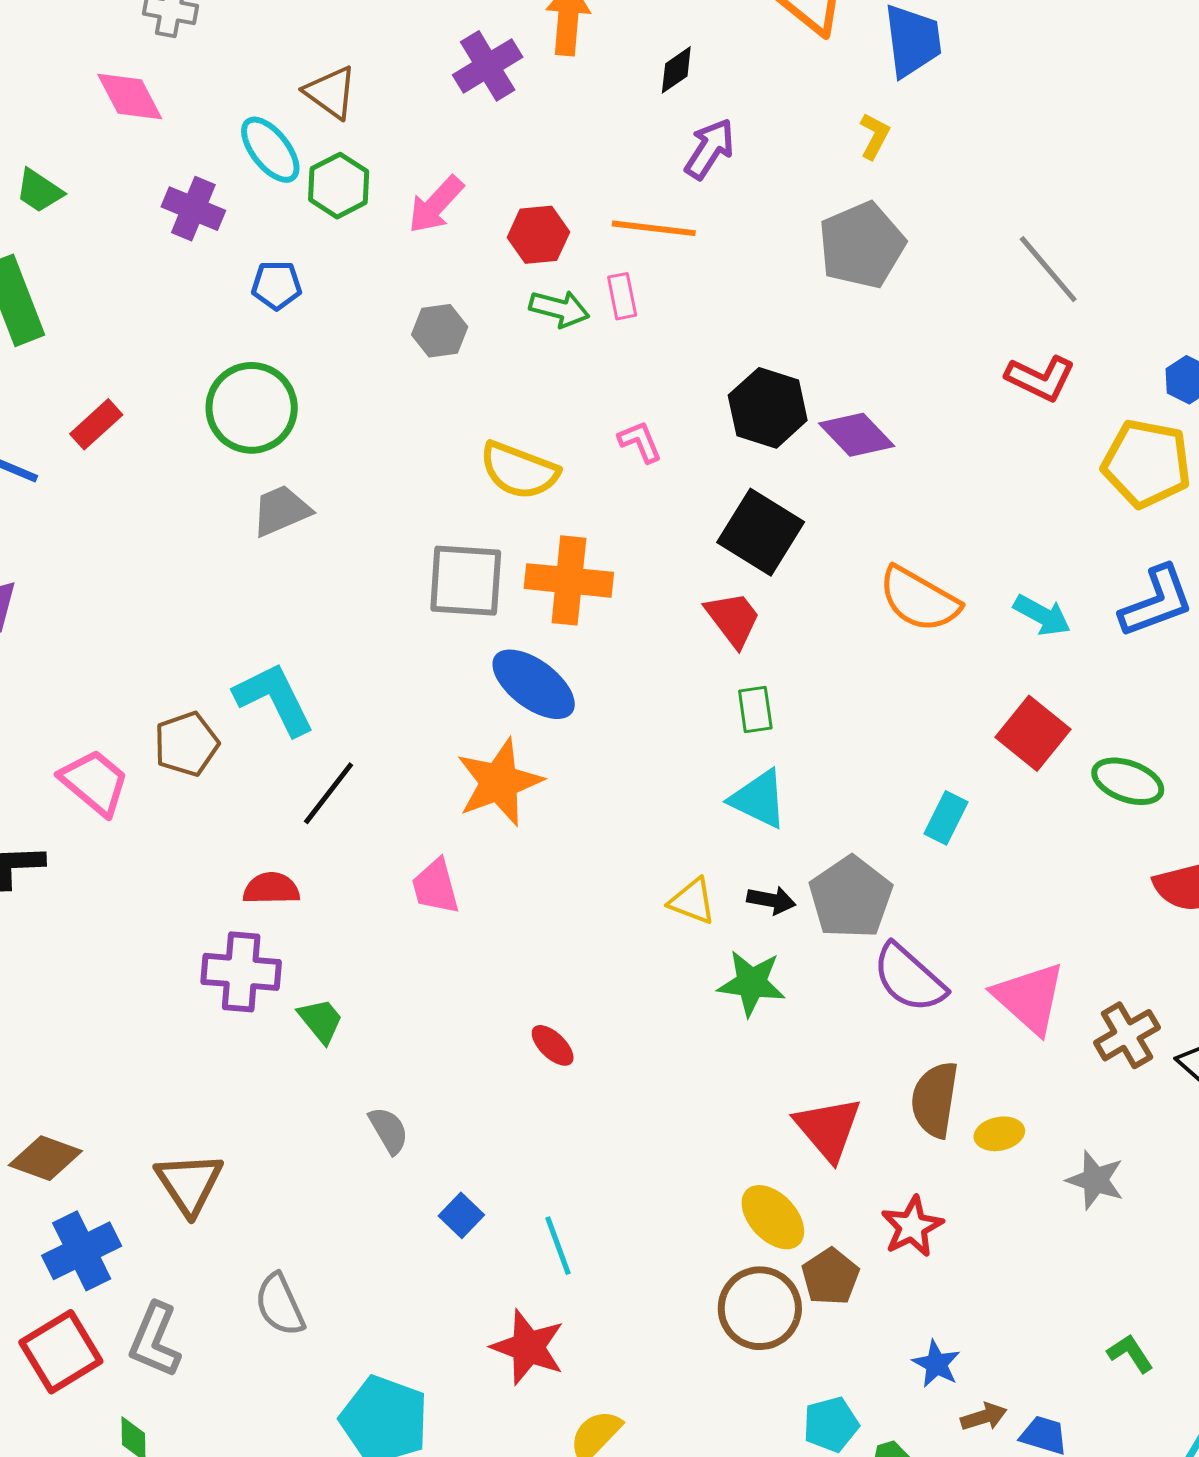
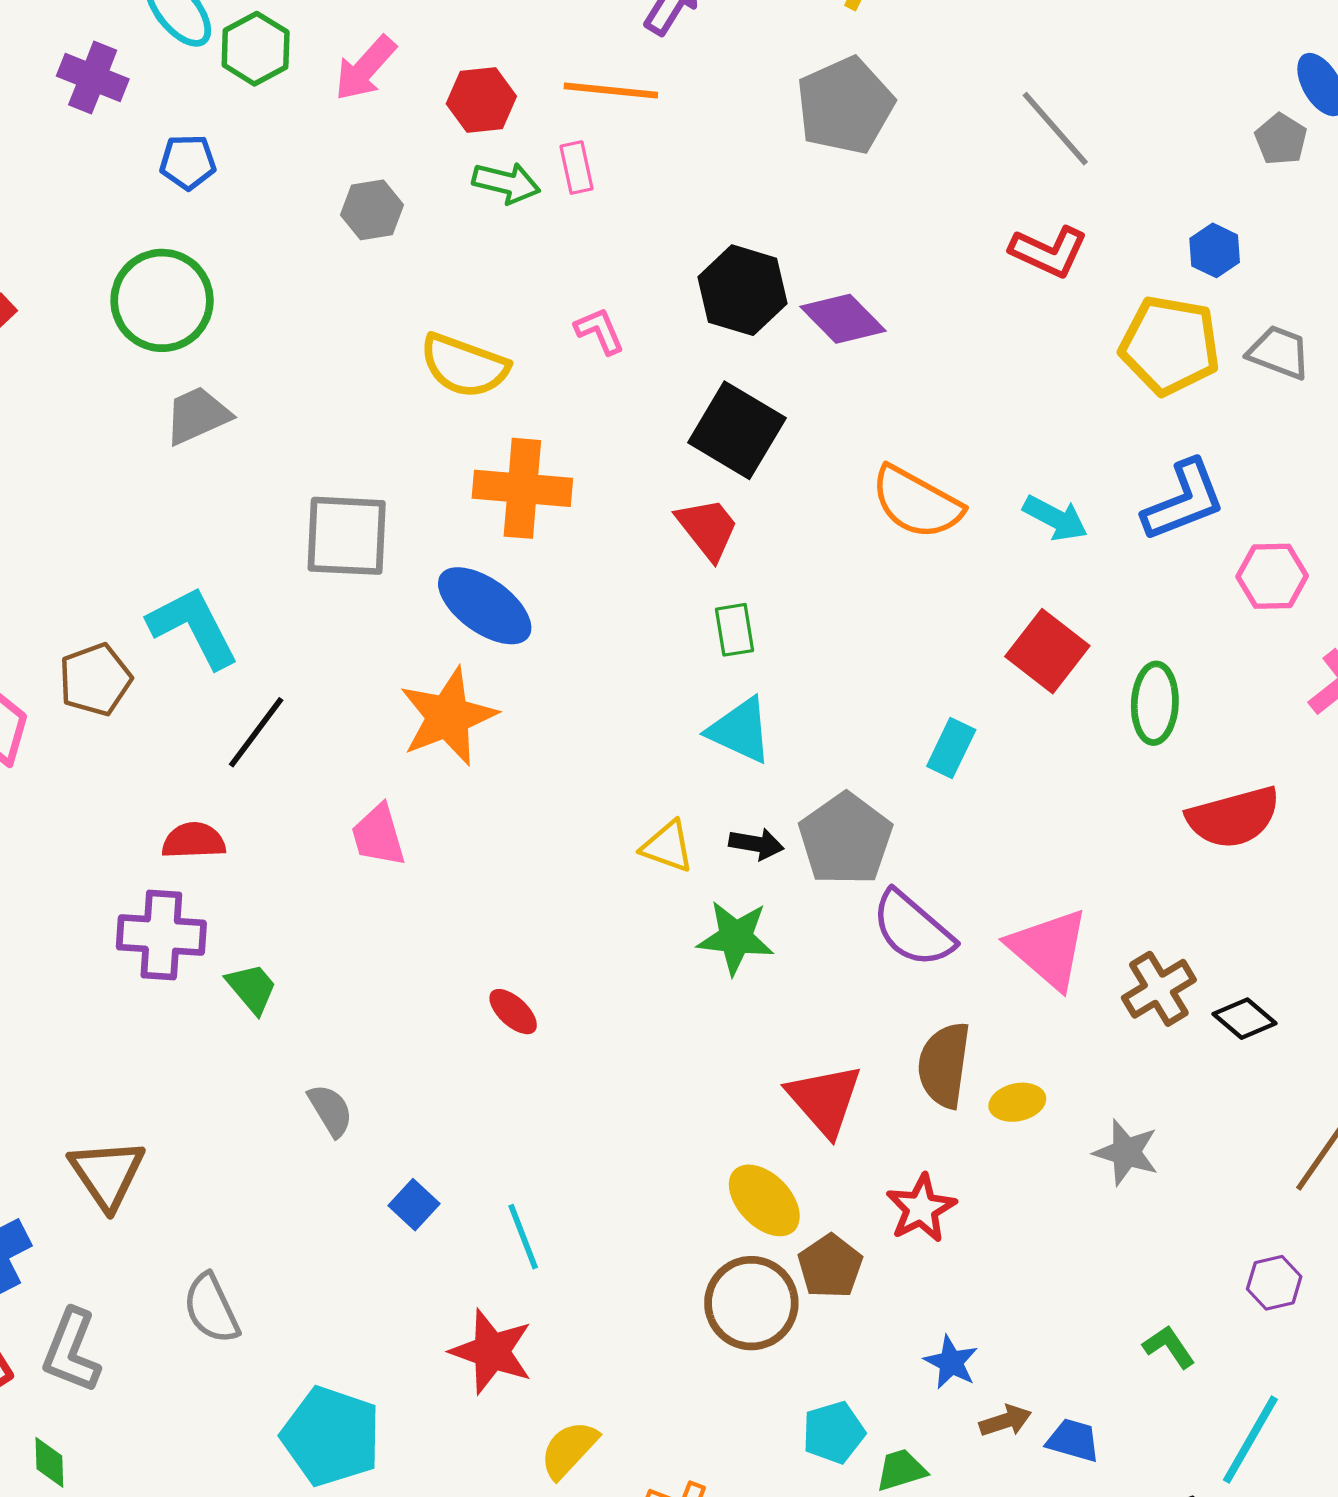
gray square: (466, 581) -> (347, 536), moved
green ellipse: (1128, 781) -> (1155, 703), turned 74

